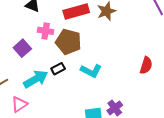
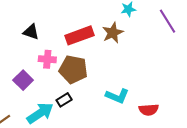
red semicircle: (146, 65) -> (149, 110), moved, turned 72
cyan L-shape: (91, 71) -> (117, 96), moved

